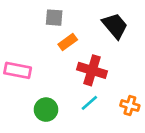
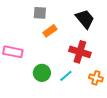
red cross: (92, 70) -> (80, 52), moved
green circle: (46, 110) -> (42, 73), moved

